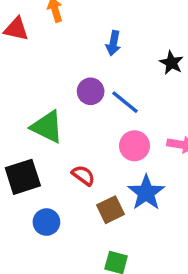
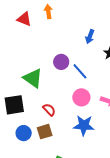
blue arrow: (113, 43) -> (90, 37), moved
blue star: (146, 193) -> (84, 125), turned 30
brown square: (110, 210) -> (45, 132), moved

